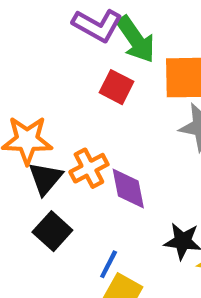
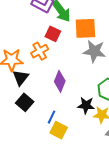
orange cross: (89, 168) -> (40, 51), moved
purple diamond: (128, 189) -> (60, 81), turned 35

